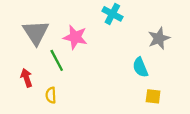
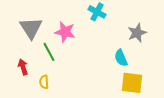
yellow square: (153, 96) -> (132, 83), size x1.6

